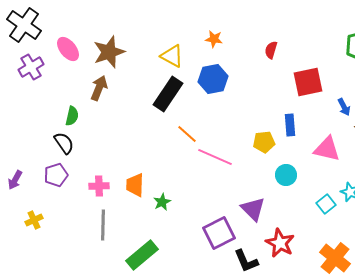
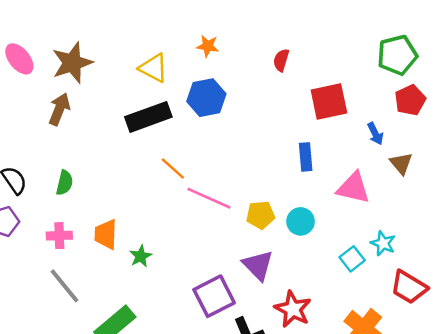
black rectangle: (168, 94) -> (148, 117), turned 36
green semicircle: (72, 116) -> (64, 183), moved
yellow pentagon: (264, 142) -> (261, 215), moved
gray line: (103, 225) -> (64, 286), turned -40

